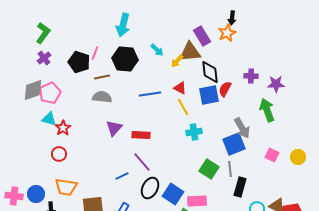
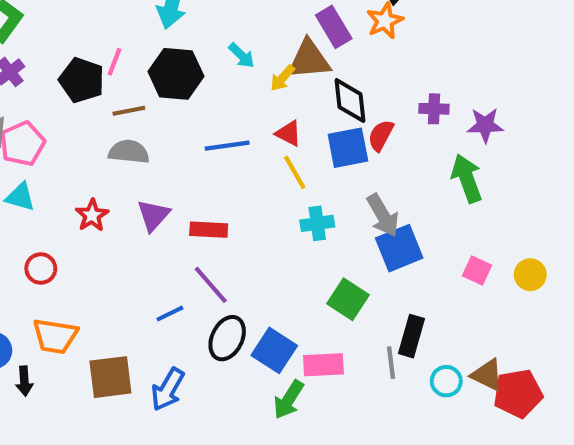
red star: (63, 128) -> (92, 215), moved
gray arrow: (242, 128) -> (383, 215), moved
gray line: (230, 169) -> (391, 363), moved

